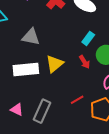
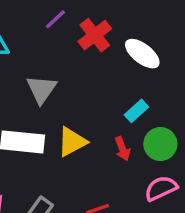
gray triangle: (31, 37) -> (42, 89), turned 42

